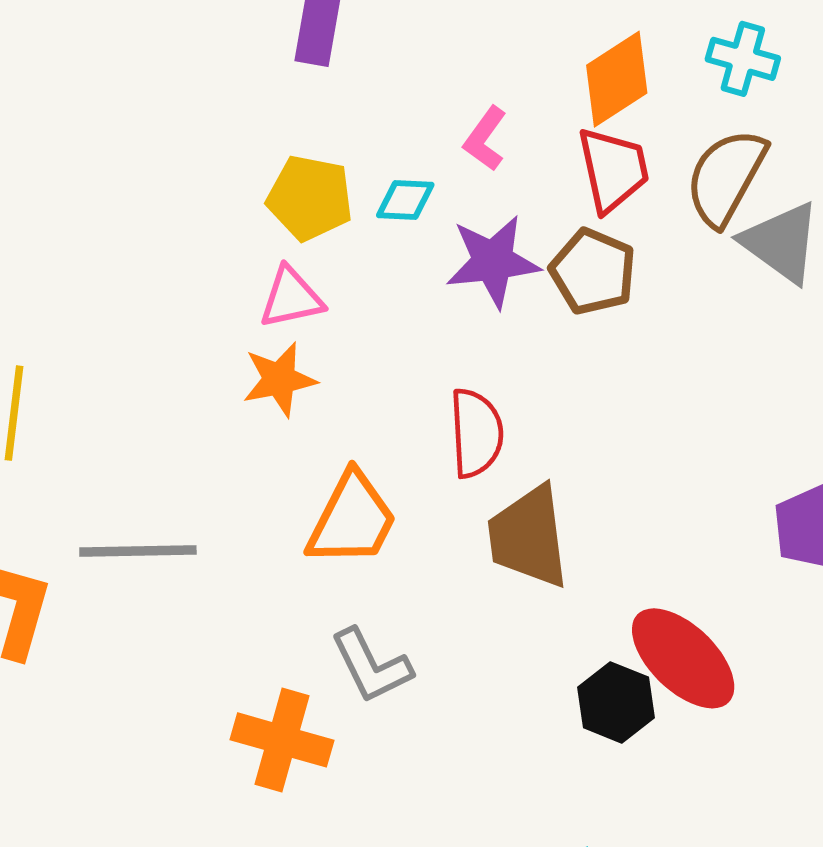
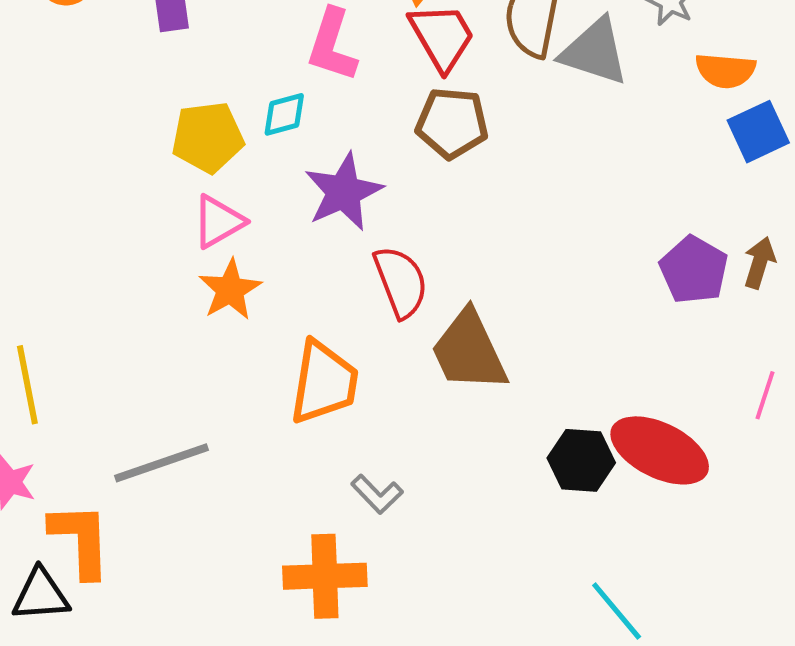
pink L-shape: (485, 139) -> (332, 45), size x1.4
purple star: (493, 261) -> (344, 192), moved
red ellipse: (683, 658) -> (660, 450), moved
gray L-shape: (371, 666) -> (377, 494), size x0.7

